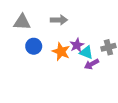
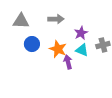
purple star: (77, 45) -> (81, 33), moved
purple arrow: (92, 64) -> (68, 62), moved, turned 104

